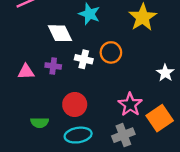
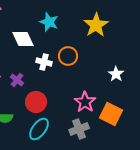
purple cross: (53, 66) -> (17, 80), moved, turned 32
orange square: (160, 118) -> (111, 114), turned -30
cyan ellipse: (78, 135) -> (39, 129), turned -45

